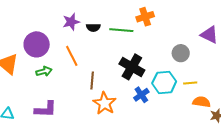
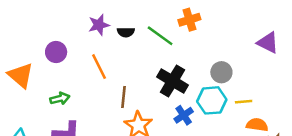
green line: (121, 30) -> (160, 36), turned 30
purple circle: (37, 44) -> (56, 52), size x0.7
gray circle: (181, 53) -> (221, 72), moved
green arrow: (44, 71) -> (60, 99), moved

